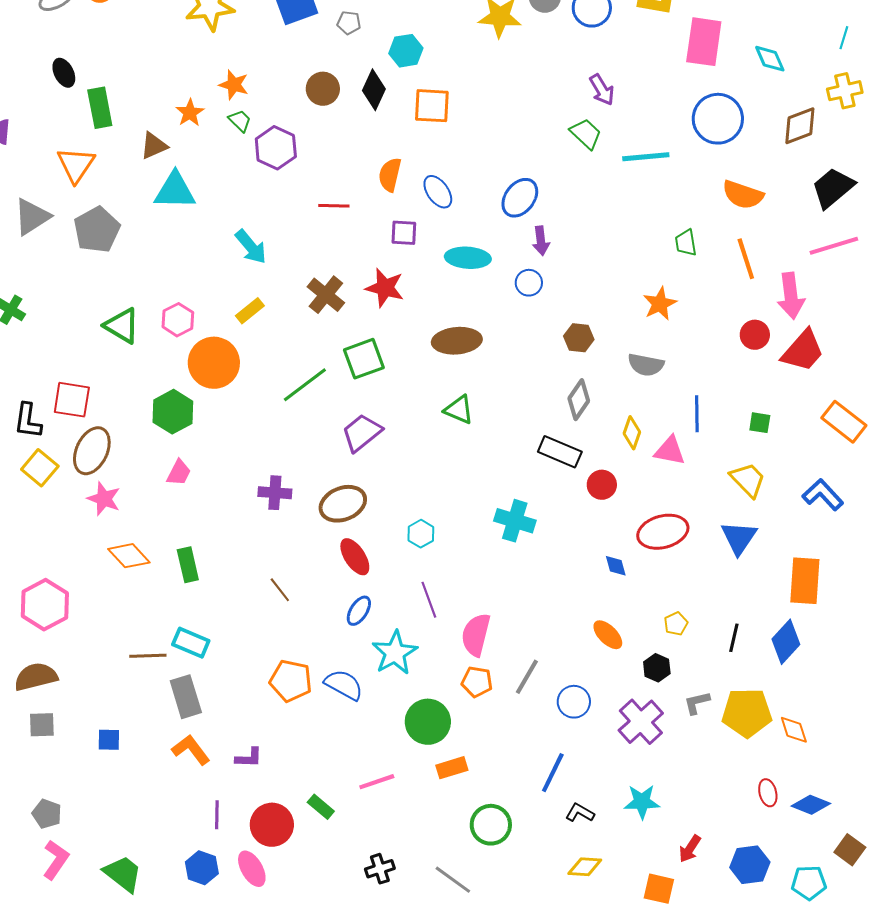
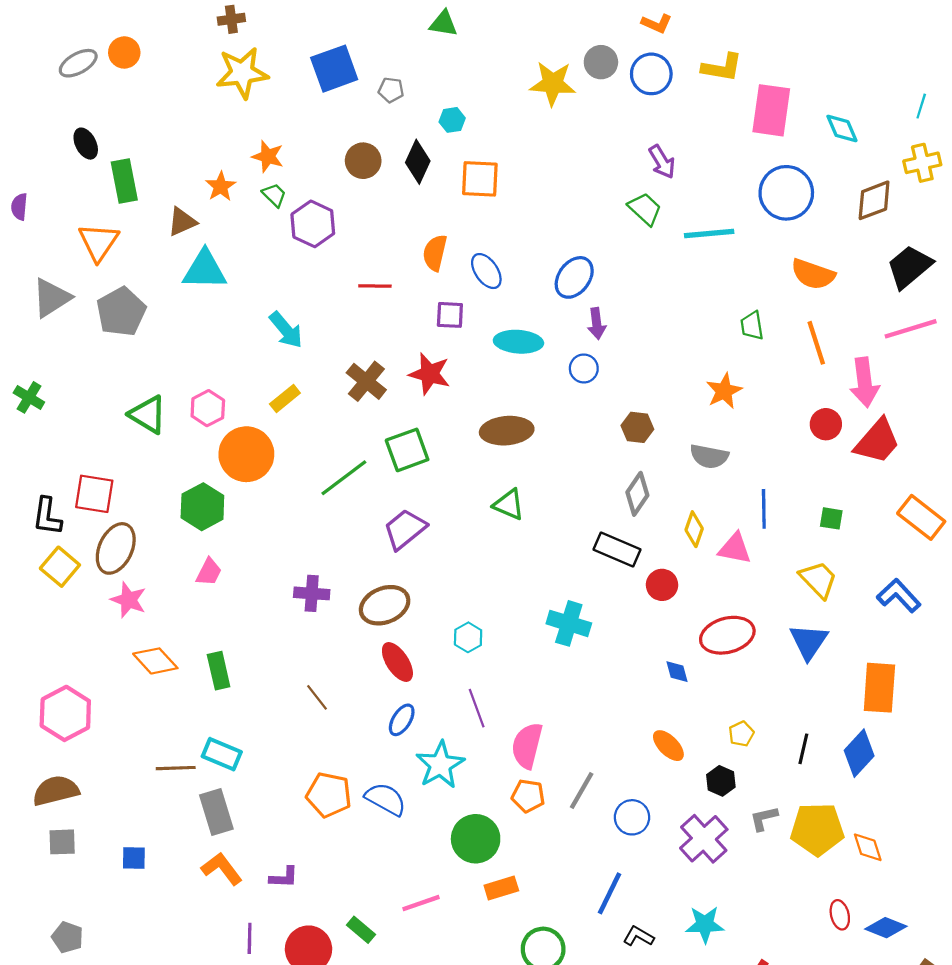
cyan hexagon: (406, 51) -> (452, 120), size x0.7

